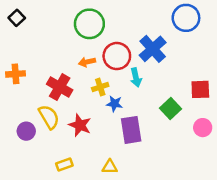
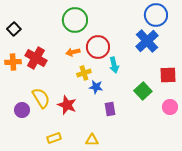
black square: (17, 18) -> (14, 29), moved
blue cross: (153, 49) -> (147, 41), moved
red cross: (60, 87) -> (36, 58), moved
purple rectangle: (131, 130) -> (110, 109), size x0.6

